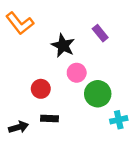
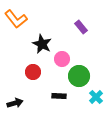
black star: (63, 46) -> (42, 44), moved
black rectangle: (49, 119) -> (59, 96), moved
cyan cross: (119, 120) -> (96, 97), turned -32

